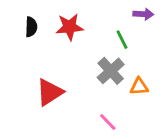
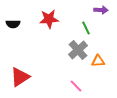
black semicircle: (31, 27) -> (13, 24), moved, turned 88
red triangle: (50, 92) -> (20, 77), moved

